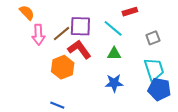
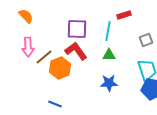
cyan line: (113, 28) -> (108, 31), turned 60
brown line: (62, 34) -> (44, 57), moved
pink arrow: (38, 35) -> (28, 47), moved

